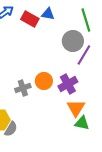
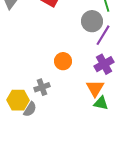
purple cross: (68, 84) -> (104, 64), moved
gray cross: (23, 88) -> (42, 87), moved

